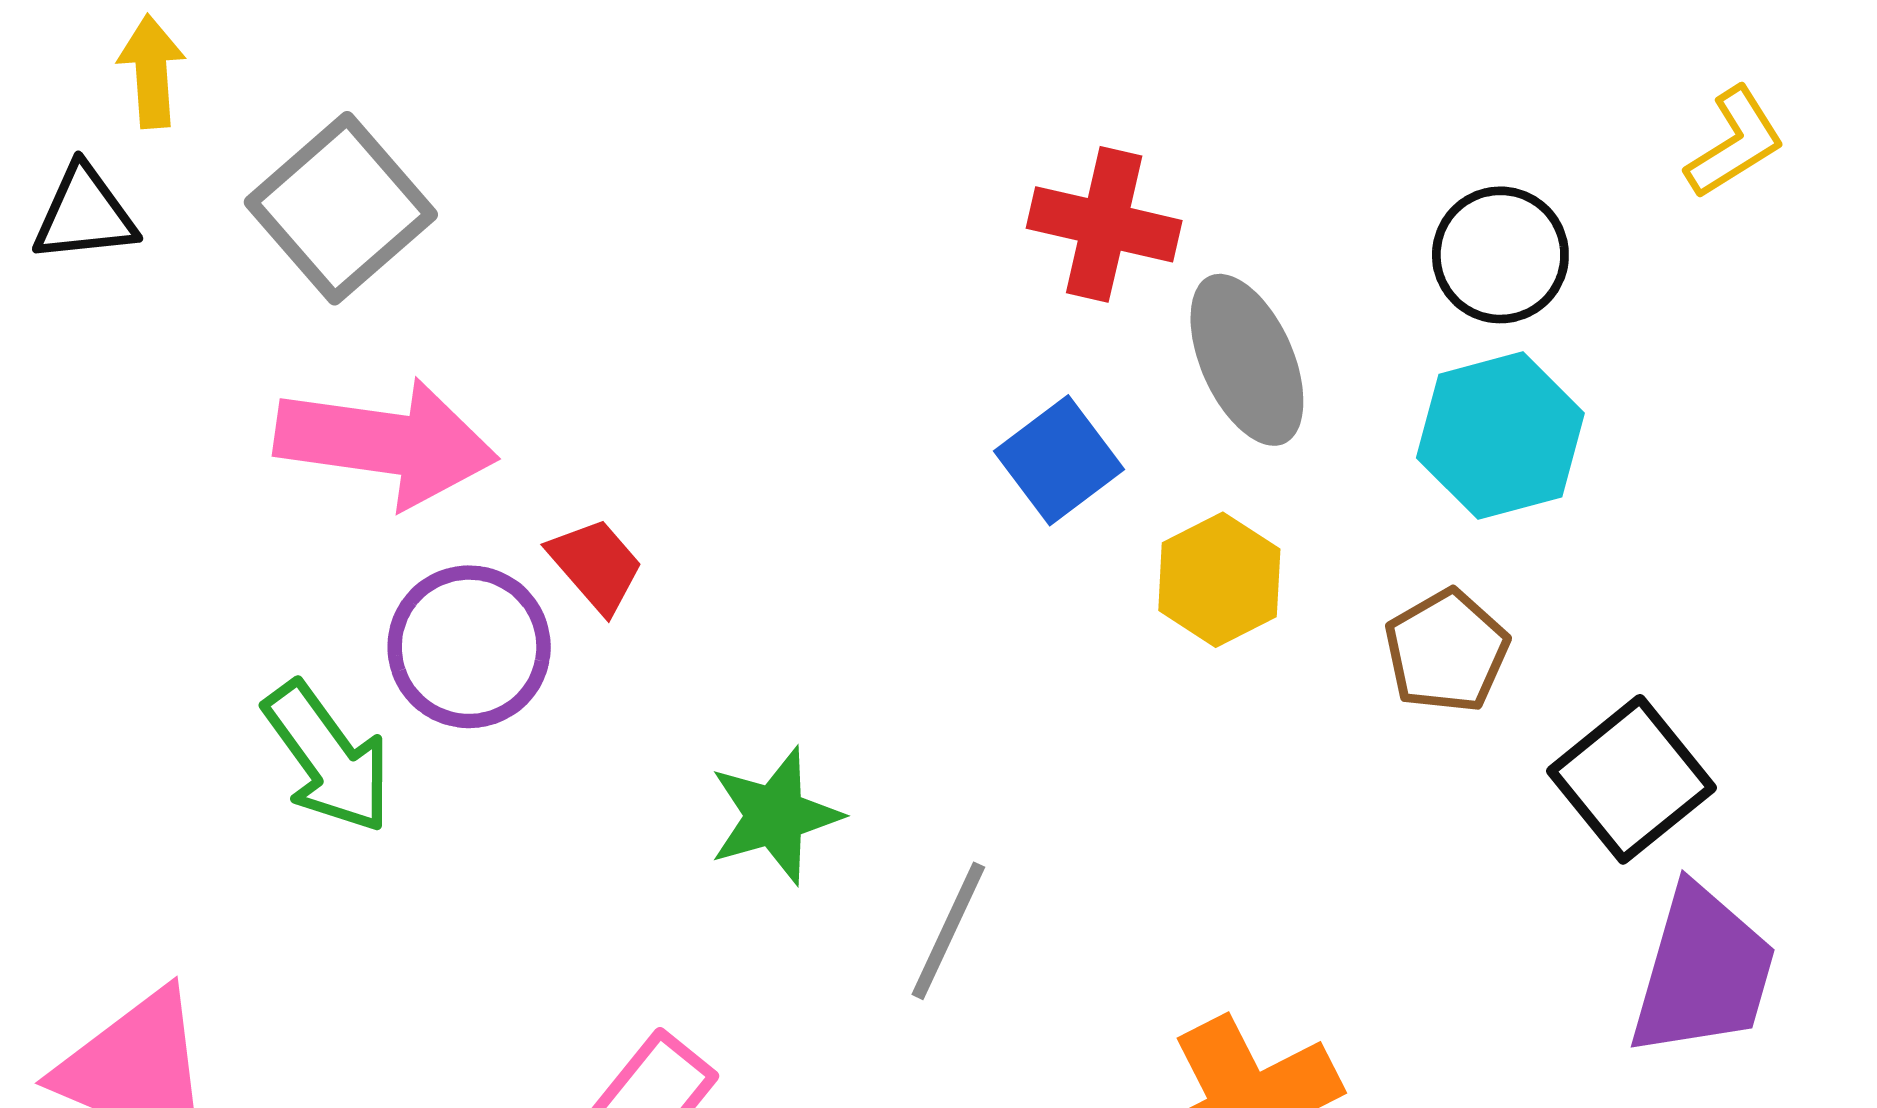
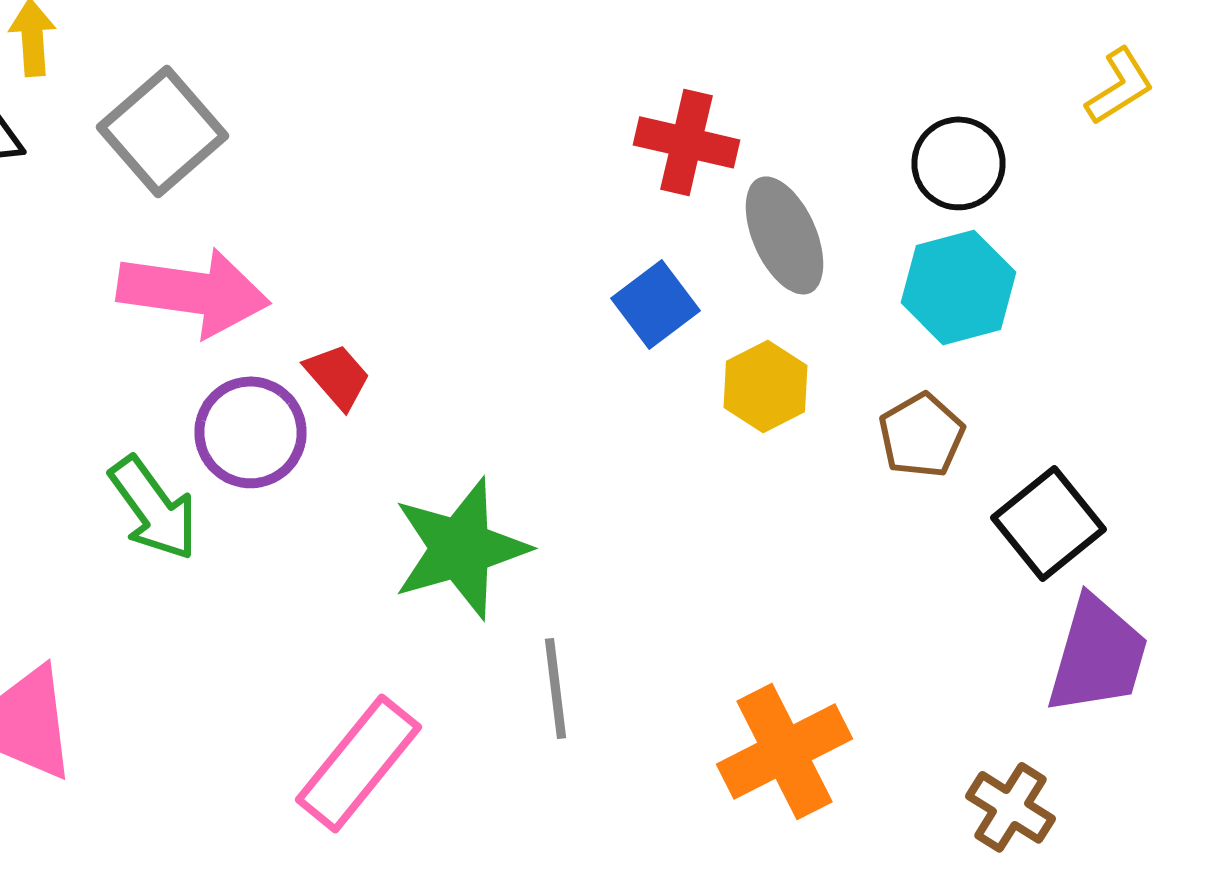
green star: (775, 816) -> (460, 548), size x1.5
gray line: (948, 931) -> (556, 688), moved, turned -32

